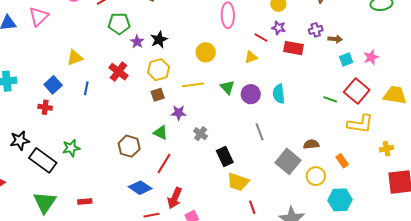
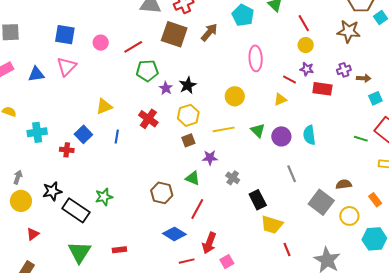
red cross: (45, 107) -> (67, 150), moved

